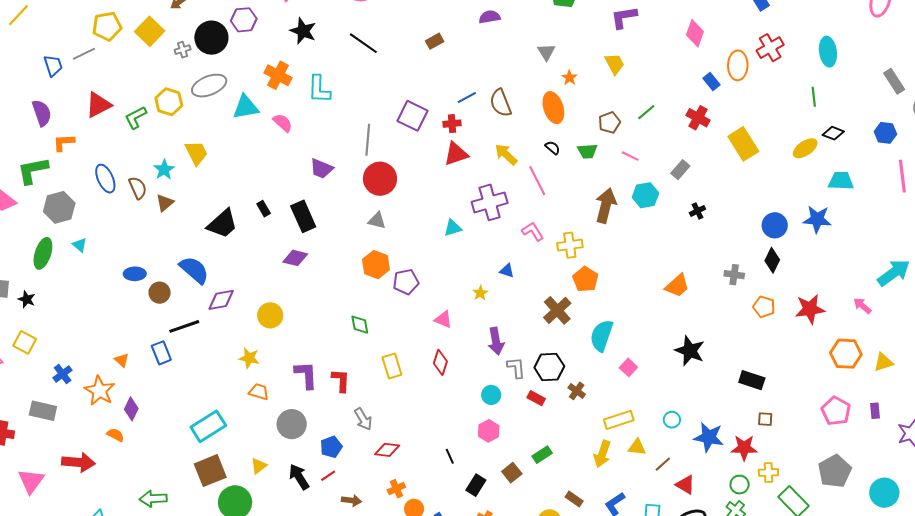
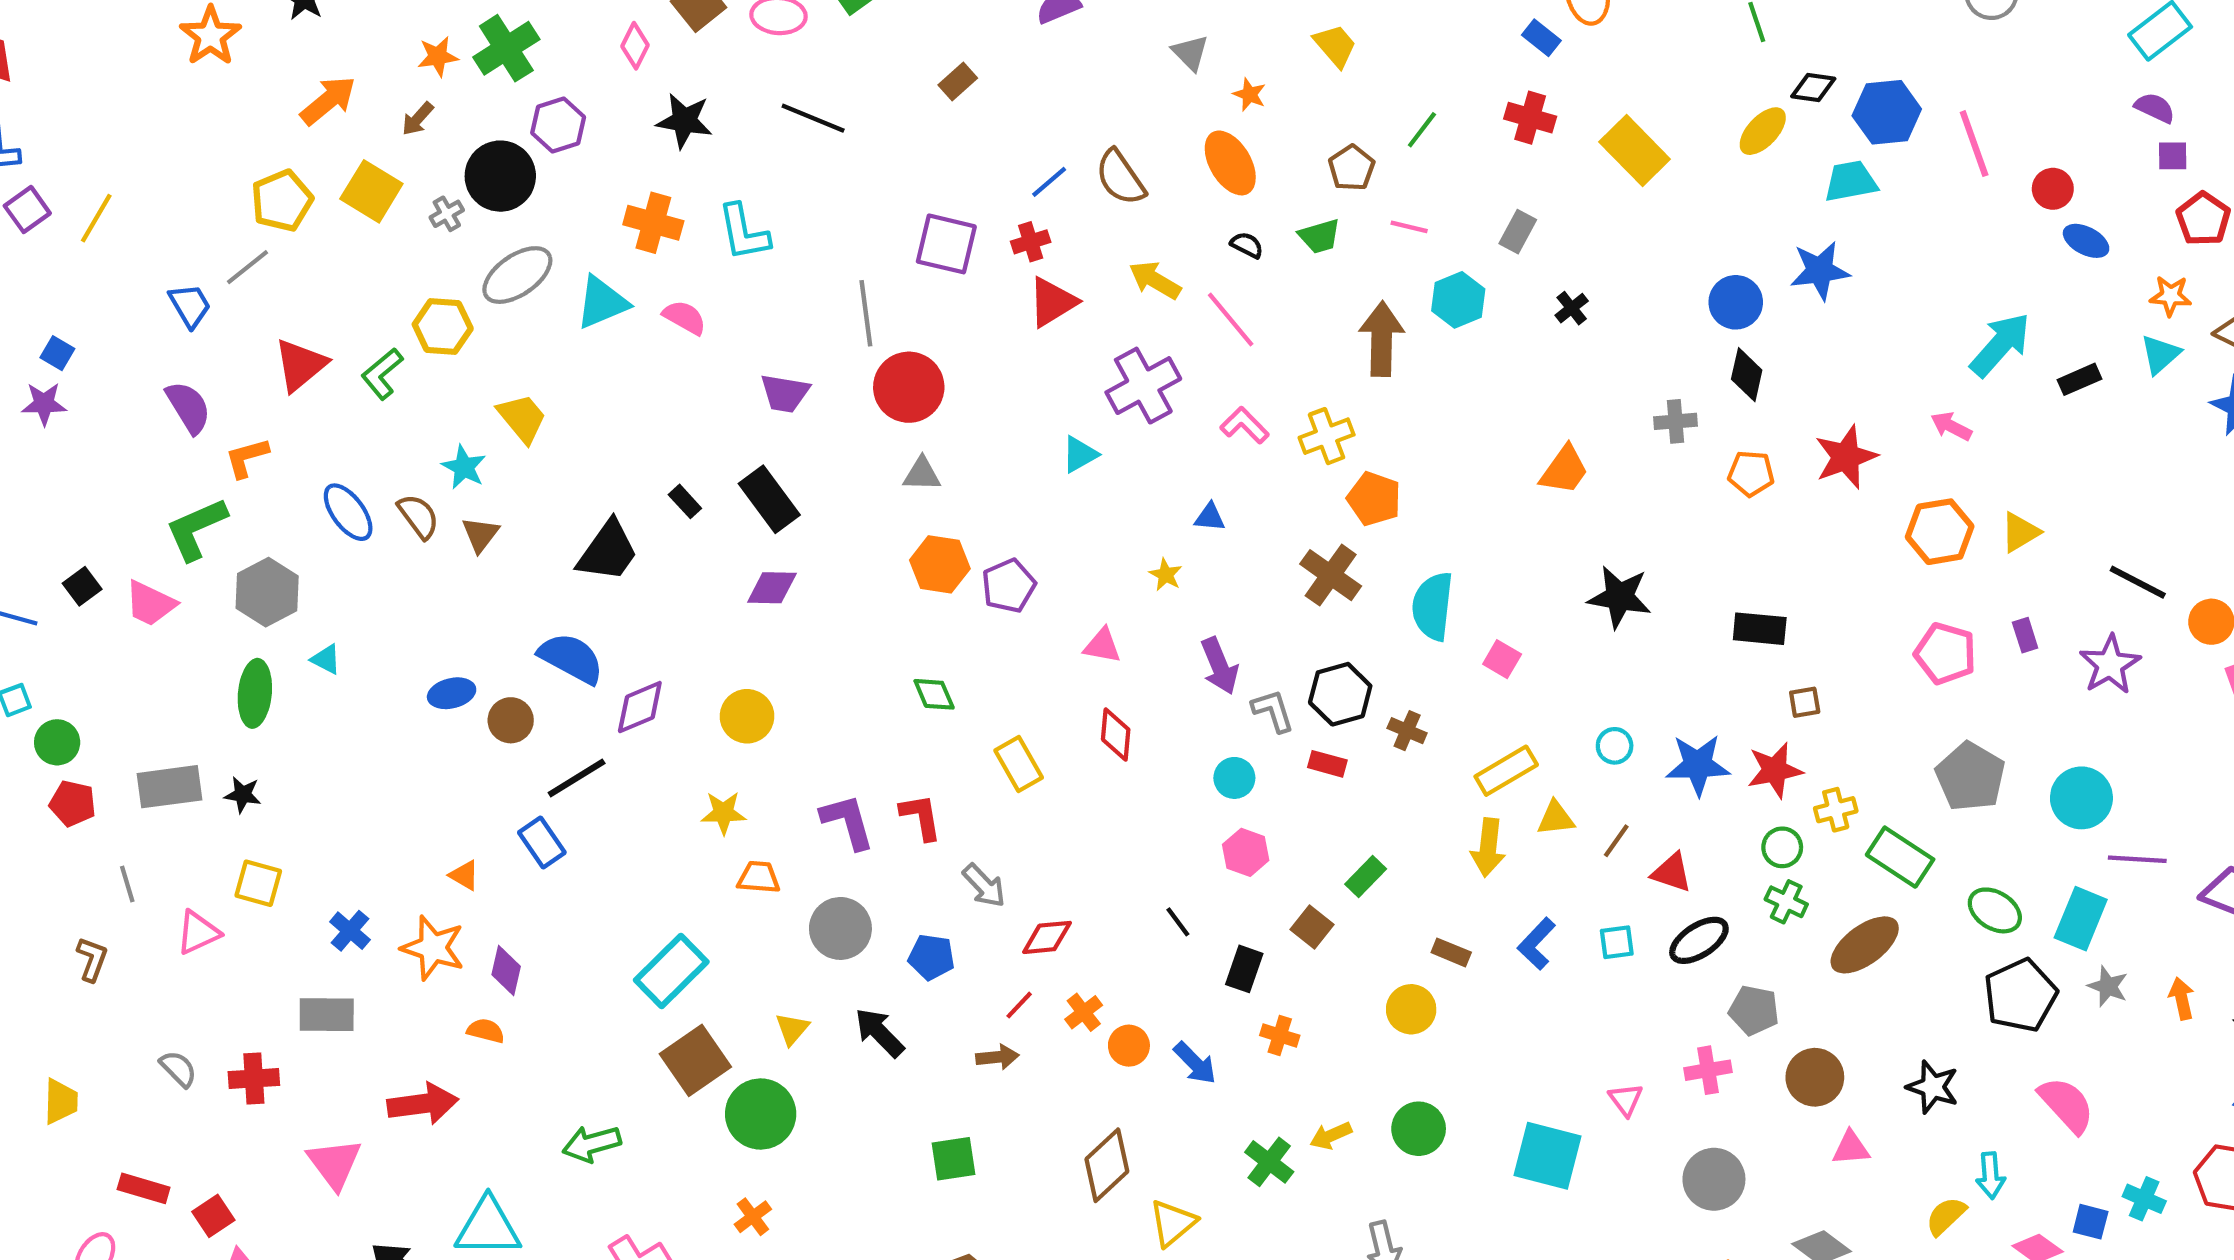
blue hexagon: (885, 133) -> (1887, 112), moved, size x1.4
blue pentagon: (331, 447) -> (931, 957), turned -30
red line: (328, 476) -> (1019, 1005), moved

